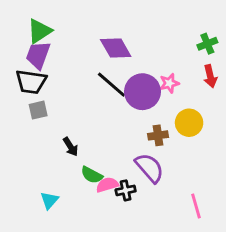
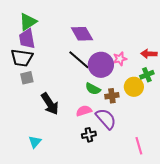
green cross: (207, 44) -> (147, 75), moved
purple trapezoid: (38, 55) -> (27, 39), turned -30
red arrow: (210, 76) -> (149, 54), turned 105
black arrow: (71, 147) -> (50, 104), size x1.6
green semicircle: (92, 175) -> (93, 89), moved
pink semicircle: (107, 185) -> (84, 111), moved

